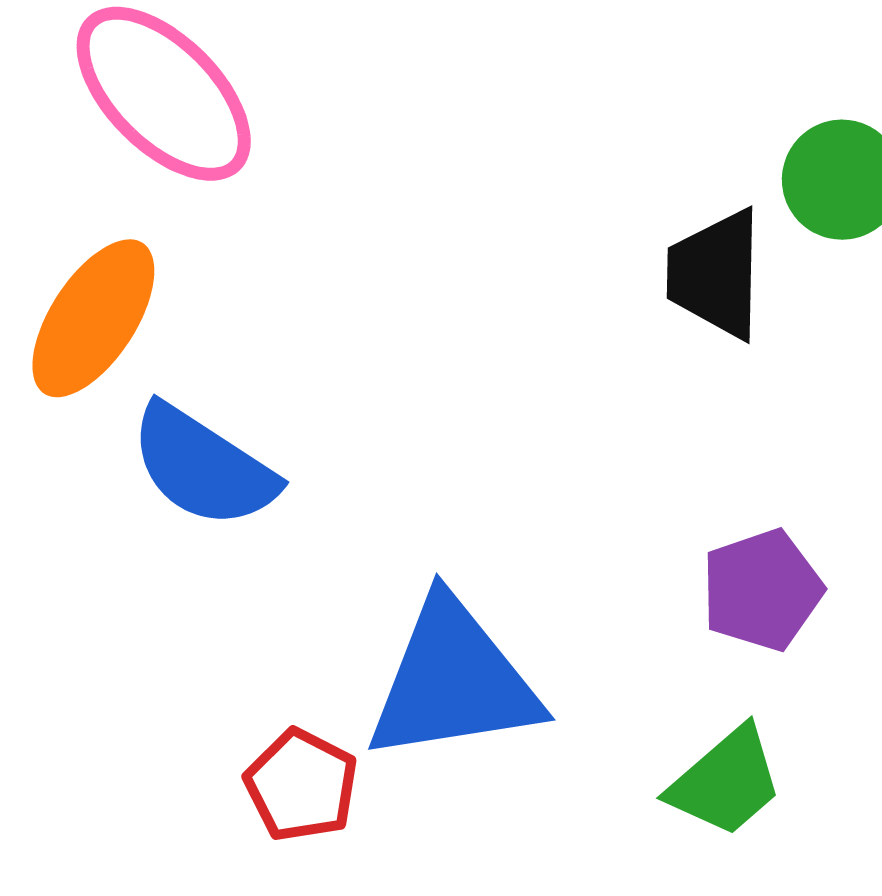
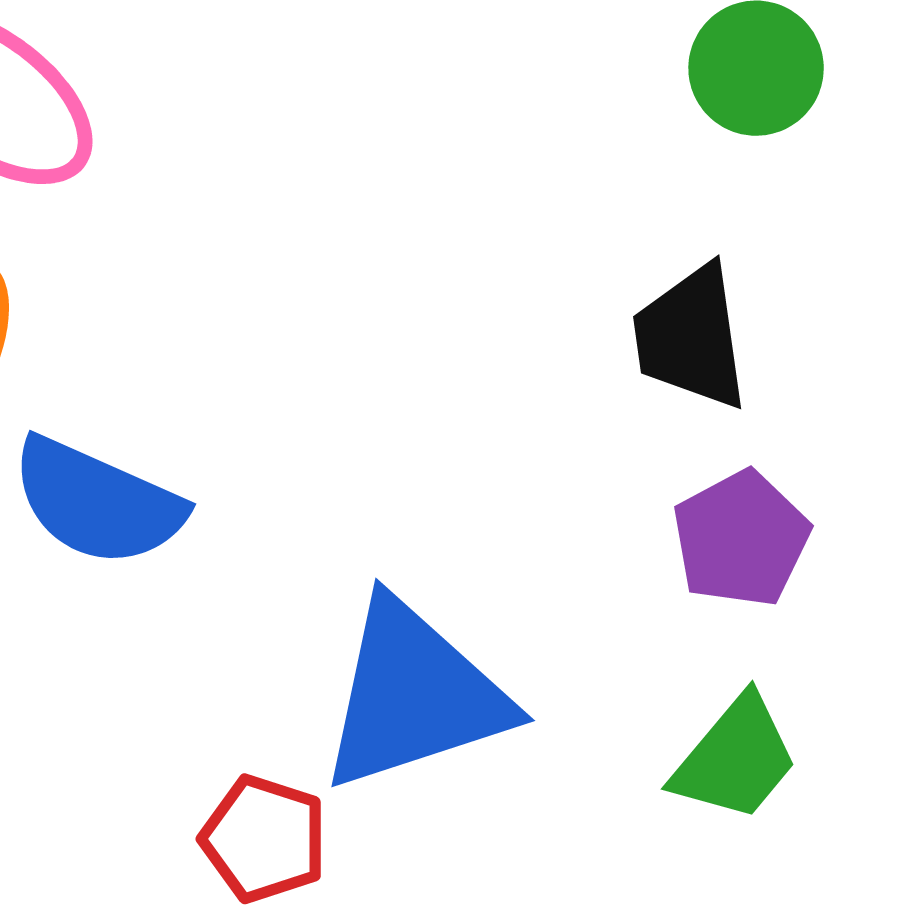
black trapezoid: (715, 274) -> (691, 337), moved

